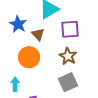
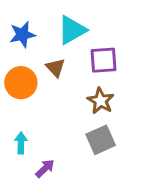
blue star: (18, 24) -> (22, 35), moved, turned 30
orange circle: (29, 57) -> (21, 83), moved

